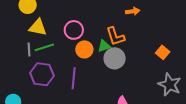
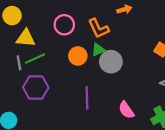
pink circle: (74, 30) -> (64, 25), moved
orange L-shape: (115, 36) -> (98, 28), moved
purple line: (74, 78) -> (87, 98), moved

